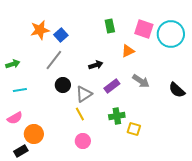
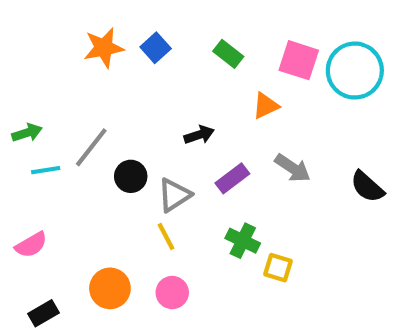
green rectangle: (110, 26) -> (228, 54), turned -40
orange star: (40, 30) -> (104, 48), moved
blue square: (61, 35) -> (156, 48), moved
gray line: (54, 60) -> (91, 147), moved
cyan line: (20, 90) -> (46, 170), moved
green cross: (117, 116) -> (243, 241), turned 35
orange circle: (34, 134) -> (110, 288), moved

